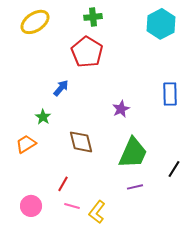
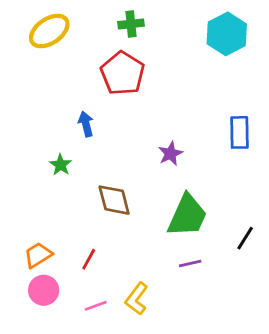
blue arrow: (61, 88) -> (86, 124), turned -54
orange trapezoid: (26, 144) -> (38, 255), moved
pink line: (72, 206) -> (96, 306), moved, turned -35

